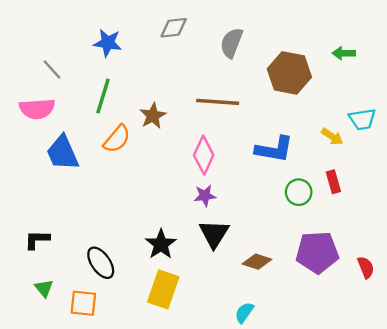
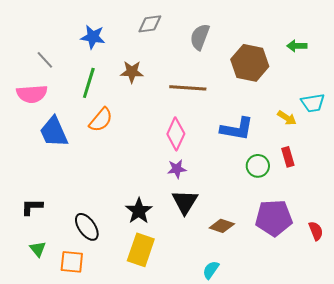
brown star: (153, 116) -> (132, 72), moved, turned 30

